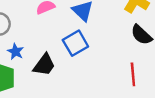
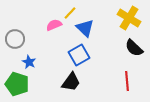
black trapezoid: (44, 65) -> (71, 82), moved

